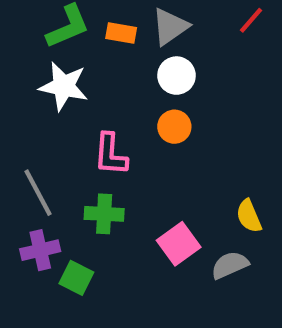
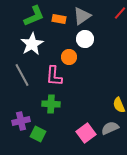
white star: (64, 86) -> (32, 44), turned 30
orange circle: (174, 127) -> (69, 57), moved
gray line: (38, 193) -> (22, 75), moved
pink square: (179, 244) -> (86, 133), moved

